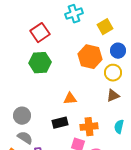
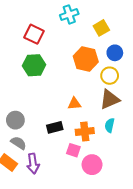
red square: (40, 33) -> (34, 34), turned -30
brown triangle: (113, 96) -> (110, 99), size x1.5
orange triangle: (70, 99) -> (74, 104), moved
cyan semicircle: (119, 127) -> (110, 125), moved

